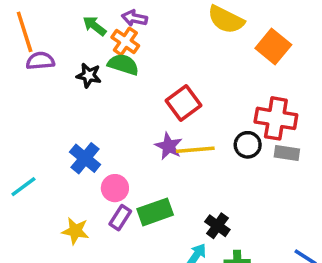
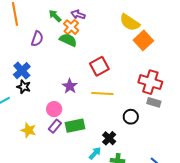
orange square: (273, 47) -> (143, 40), moved
purple semicircle: (40, 61) -> (37, 39), moved, turned 105
black star: (89, 75) -> (24, 87), moved
black circle: (248, 145) -> (131, 117), moved
purple star: (169, 146) -> (70, 86), moved
blue cross: (85, 158) -> (22, 71), moved

